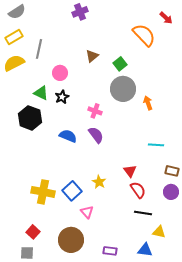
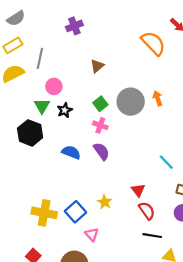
purple cross: (80, 12) -> (74, 26), moved
green square: (120, 64) -> (100, 104), moved
pink circle: (60, 73) -> (54, 86), moved
green triangle: (41, 93) -> (42, 106), turned 35
orange arrow: (148, 103) -> (158, 98), moved
cyan line: (156, 145) -> (166, 162), turned 42

